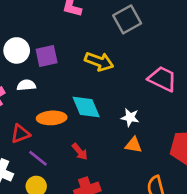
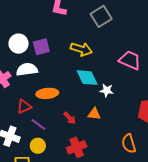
white semicircle: (26, 85) -> (27, 69), size x1.5
cyan diamond: (86, 107) -> (87, 78), moved
orange triangle: (133, 145) -> (94, 114), moved

